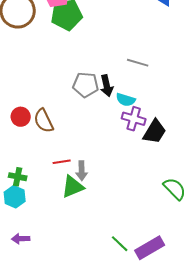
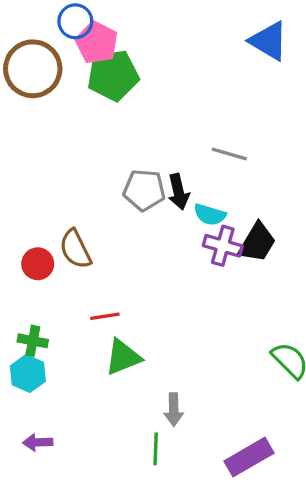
red circle: (21, 117) -> (38, 264), moved
black trapezoid: (155, 132) -> (257, 242), moved
gray arrow: (82, 171) -> (174, 410), moved
green line: (120, 244) -> (156, 449), moved, turned 48

